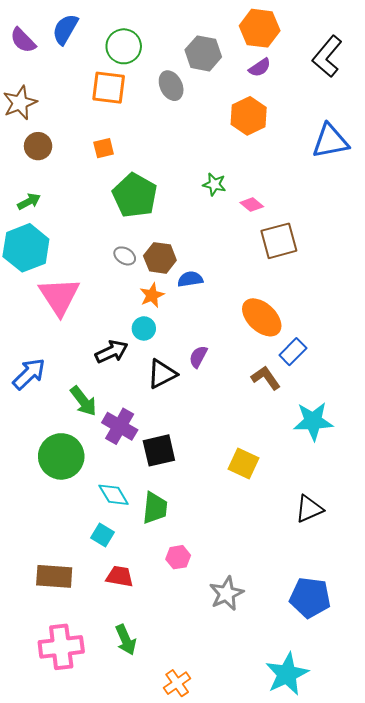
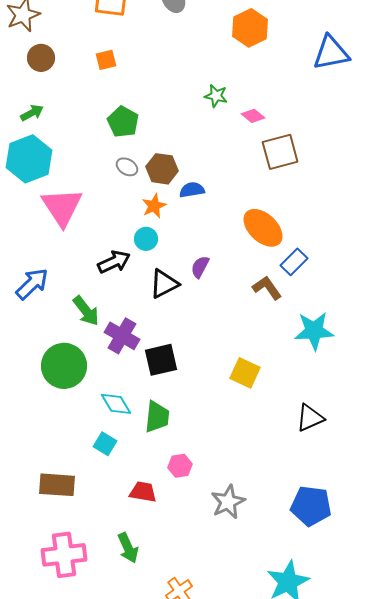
green pentagon: (135, 195) -> (123, 122), moved, size x0.7
red trapezoid: (120, 576) -> (143, 492), moved

